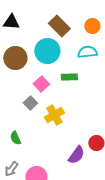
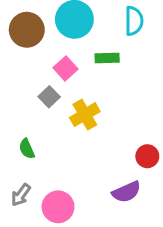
cyan semicircle: (87, 52) -> (134, 21), turned 96
purple semicircle: (76, 155) -> (126, 192), moved, turned 30

